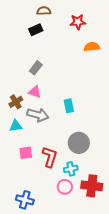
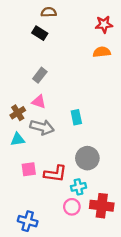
red star: (78, 22) -> (104, 24), moved
black rectangle: (36, 30) -> (40, 33), turned 56
red L-shape: (50, 157) -> (55, 174), turned 80

